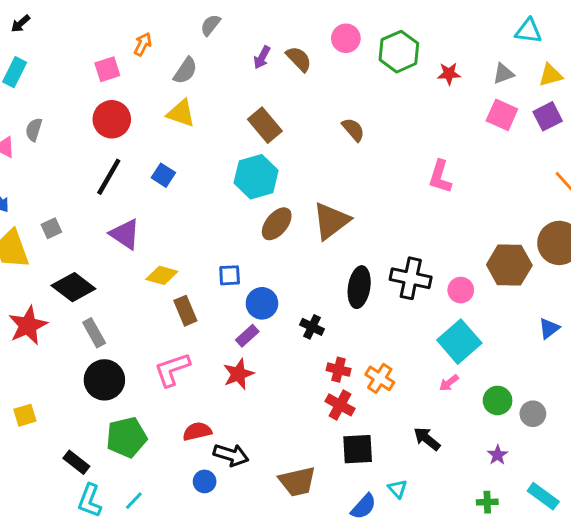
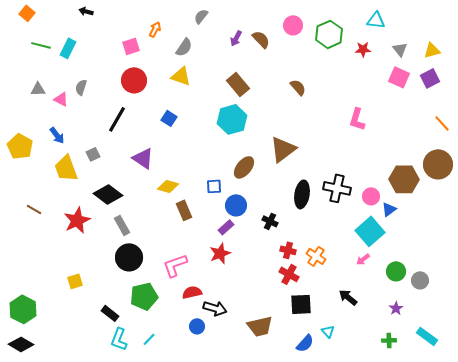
black arrow: (20, 24) -> (86, 11), moved, turned 56
cyan triangle: (528, 31) -> (376, 20), moved
gray triangle: (503, 74) -> (400, 49), turned -49
black line: (109, 177) -> (117, 119), moved
brown ellipse: (277, 224) -> (244, 167), moved
blue triangle: (549, 328) -> (389, 209), moved
pink L-shape: (172, 370) -> (175, 265), moved

